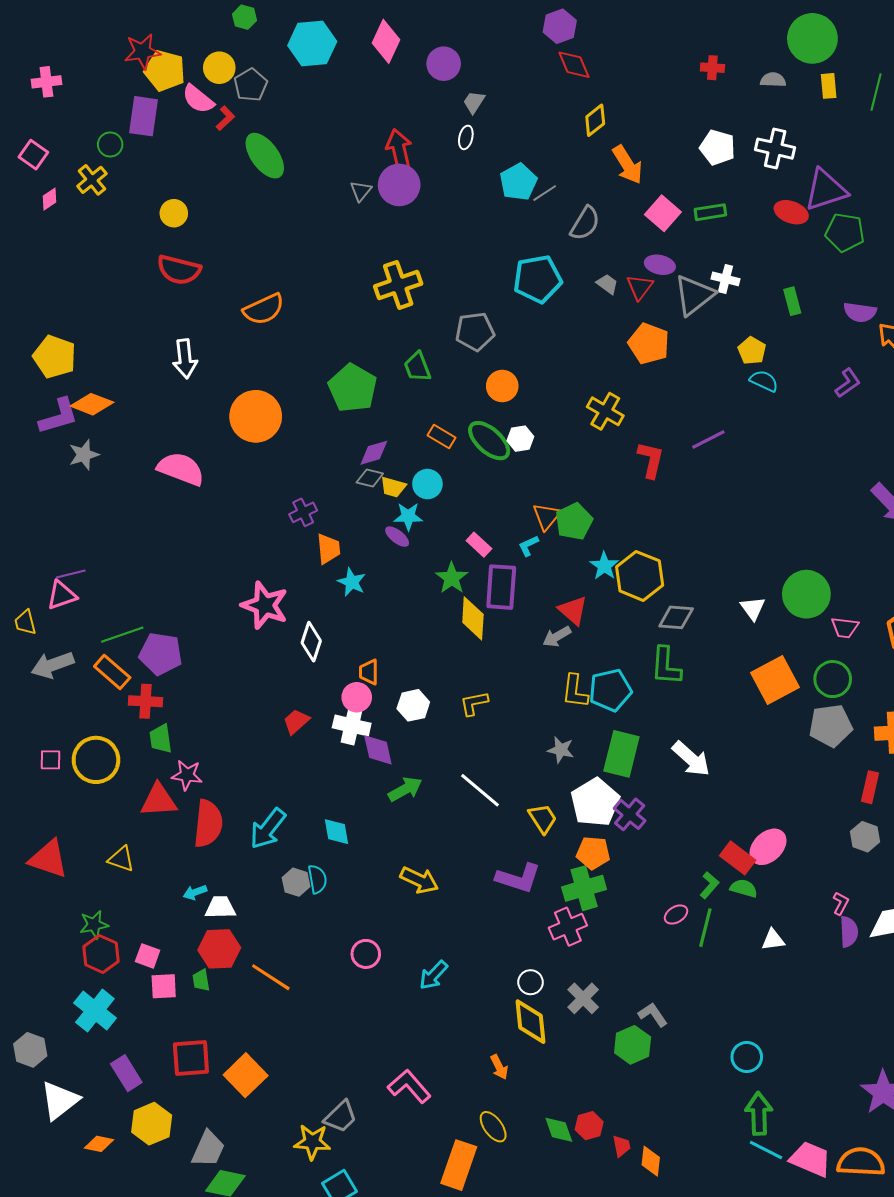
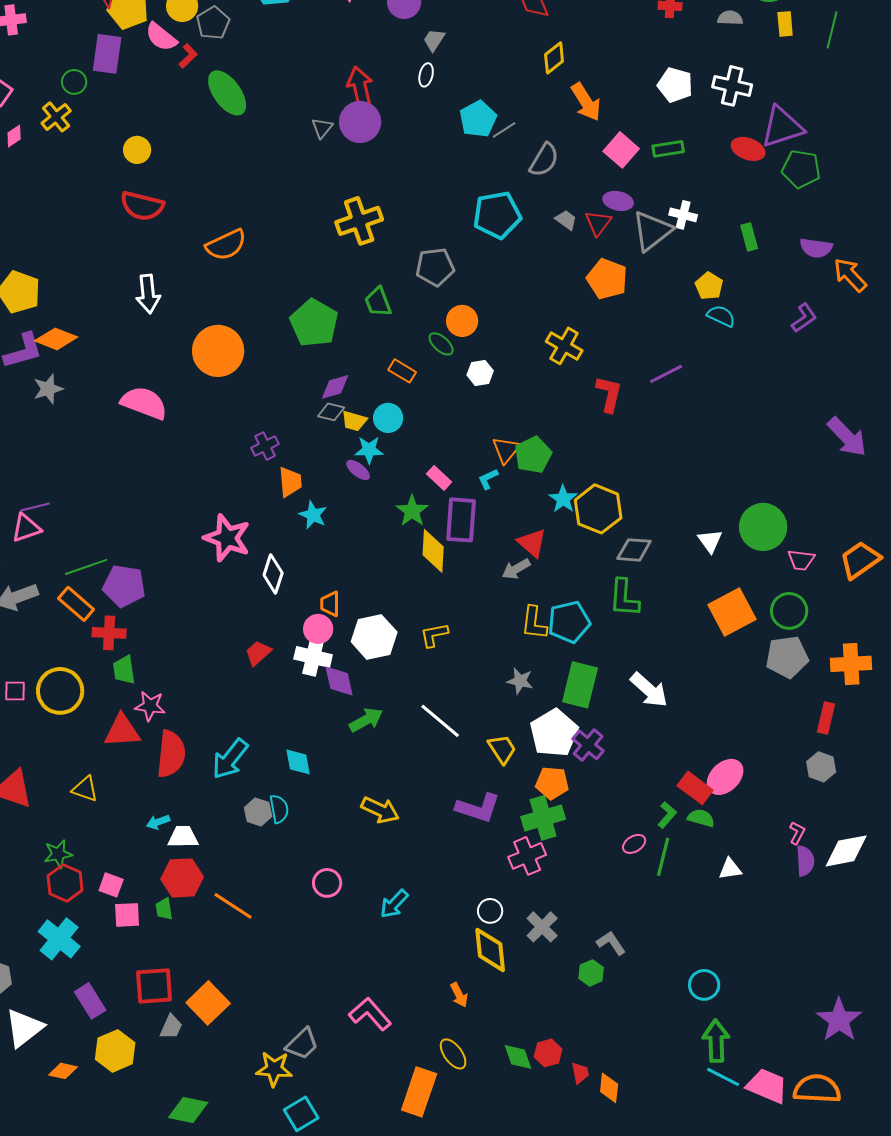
green ellipse: (489, 441) -> (441, 344), moved, size x0.6
white hexagon: (413, 705) -> (374, 637), size x1.4
green hexagon: (633, 1045) -> (591, 973), size x0.7
gray trapezoid: (208, 1149) -> (171, 1027), moved, size x0.7

